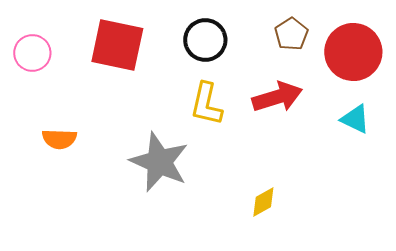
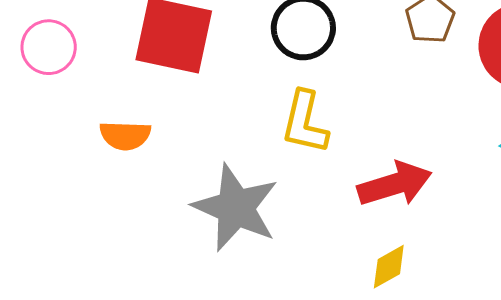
red arrow: (277, 97) -> (395, 184), moved
orange semicircle: (59, 139) -> (125, 136), moved

